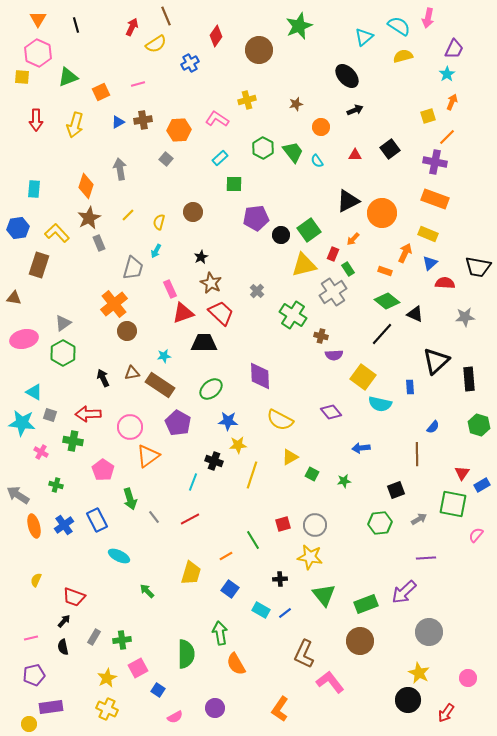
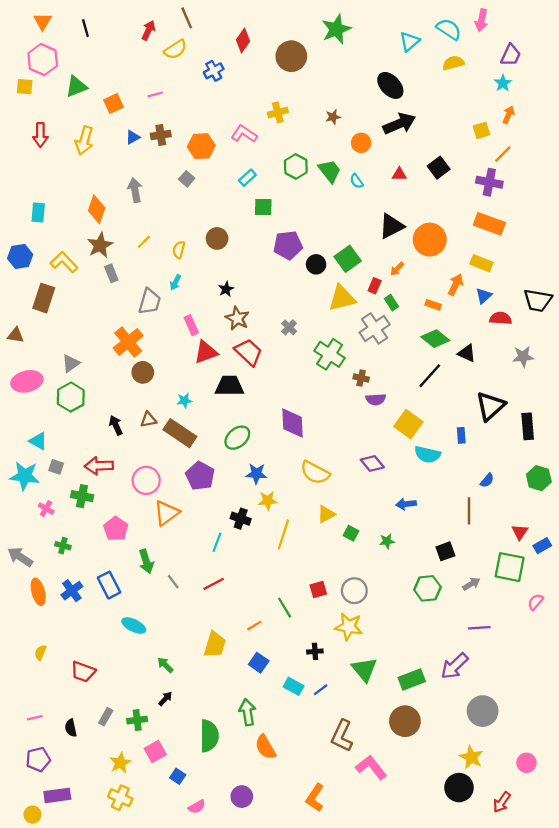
black arrow: (355, 110) -> (399, 124), size x1.8
black arrow: (64, 621) -> (165, 699), moved

